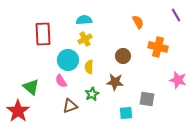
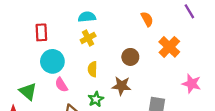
red rectangle: (43, 34) -> (41, 32), size x0.7
orange cross: (158, 47) -> (169, 47), turned 30
cyan circle: (68, 60) -> (52, 61), moved

